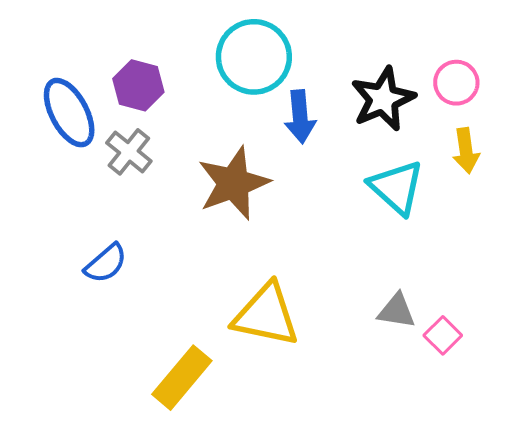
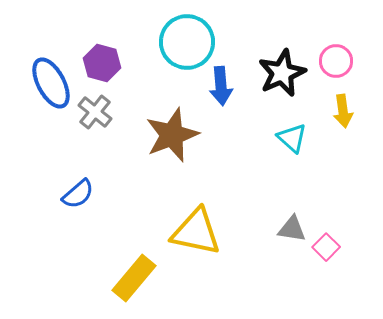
cyan triangle: (397, 187) -> (292, 138), size x0.7

